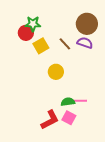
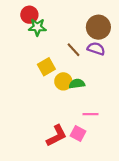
red circle: (26, 33) -> (29, 15), moved
yellow square: (41, 46) -> (46, 67), moved
green semicircle: (68, 102) -> (77, 84), moved

